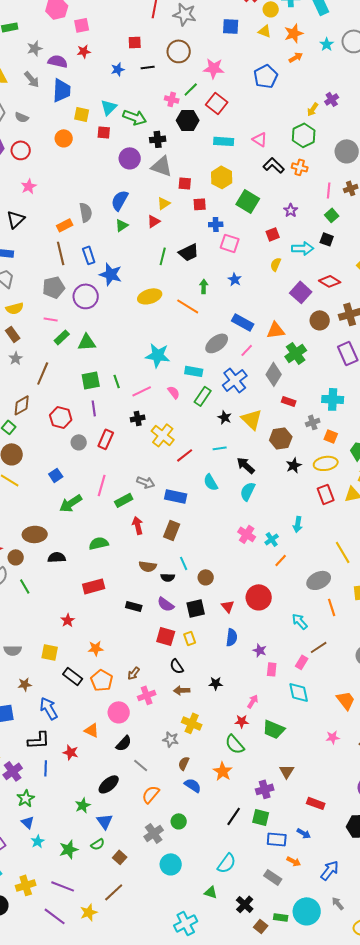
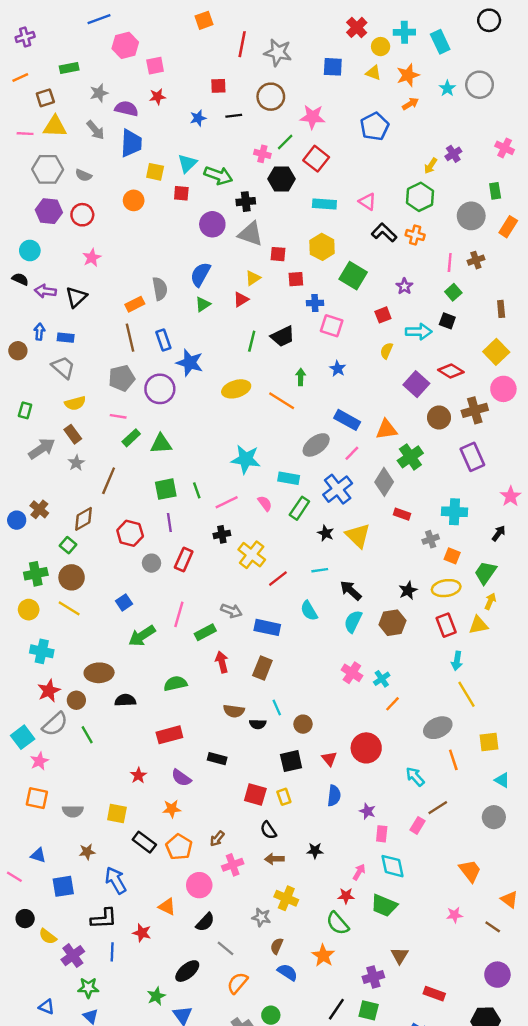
brown hexagon: (281, 438) -> (392, 623), moved
cyan arrow: (298, 524) -> (457, 661), moved
purple semicircle: (166, 604) -> (181, 778), moved
cyan diamond: (299, 692) -> (392, 866), moved
green star: (26, 798) -> (88, 988), turned 30

